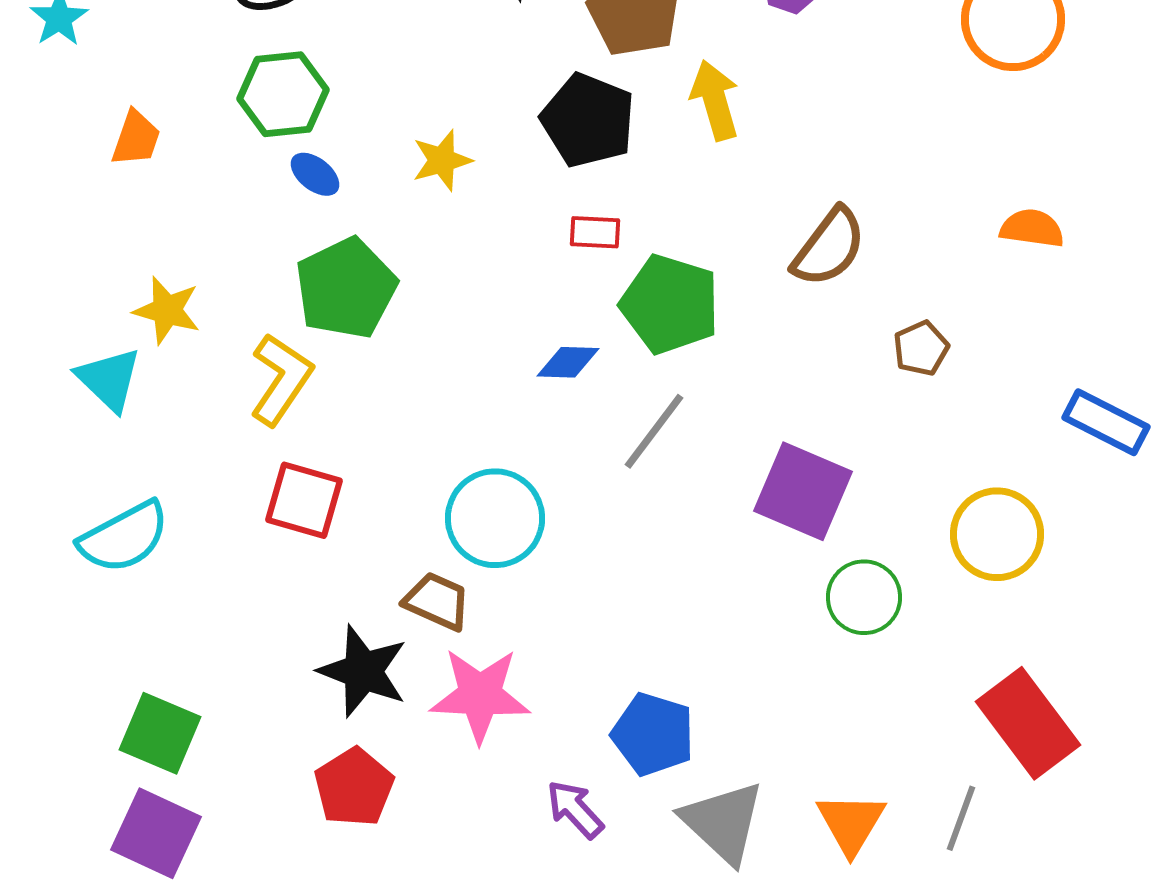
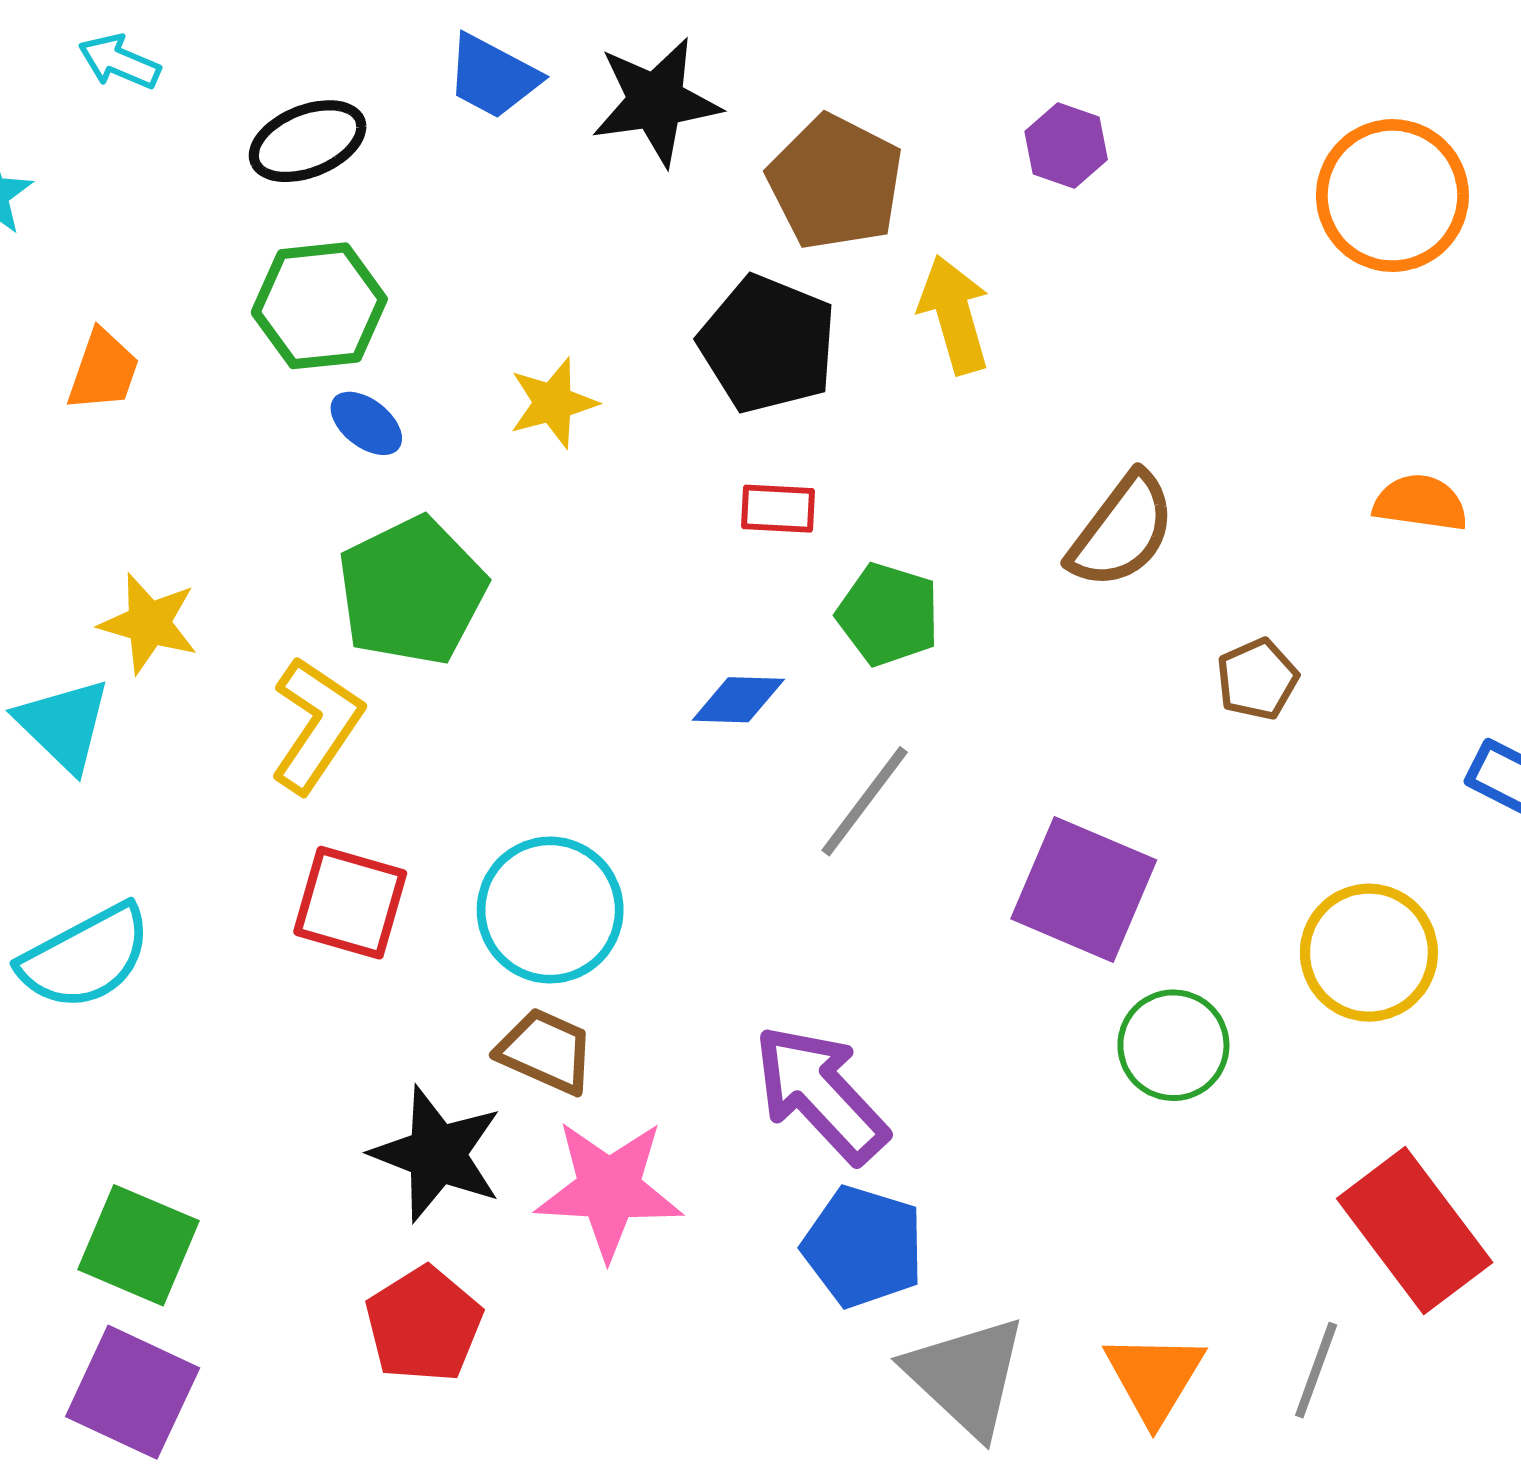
green pentagon: (670, 304) -> (888, 614), size x0.7
cyan circle: (495, 518) -> (550, 910), moved
purple arrow: (575, 809) -> (821, 1094), moved, size x1.6

